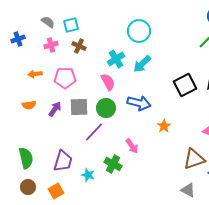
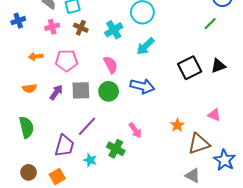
cyan cross: (116, 59) -> (114, 30), moved
orange star: (164, 126) -> (177, 125), moved
purple line: (94, 132) -> (87, 126), moved
green semicircle: (26, 158) -> (26, 127), moved

